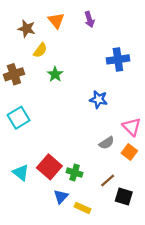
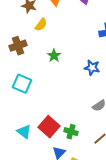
green star: (55, 74) -> (54, 56), moved
cyan square: (19, 118) -> (22, 84), turned -36

